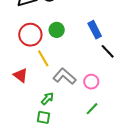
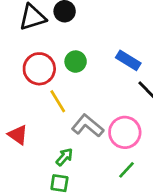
blue rectangle: (95, 30) -> (128, 60), turned -30
red triangle: (20, 75) -> (18, 135), moved
pink circle: (91, 82) -> (125, 132), size x1.5

